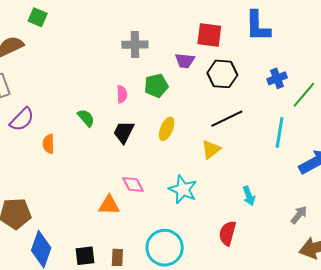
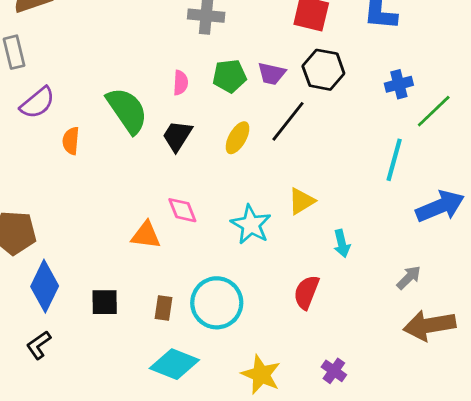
purple trapezoid: (185, 61) -> (272, 74), moved
green semicircle: (86, 118) -> (127, 110), size x1.8
black line: (227, 119) -> (288, 121), moved, turned -32
yellow triangle: (211, 149) -> (301, 201), moved
brown rectangle: (117, 257) -> (164, 308), moved

